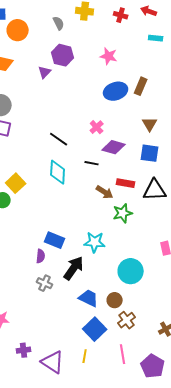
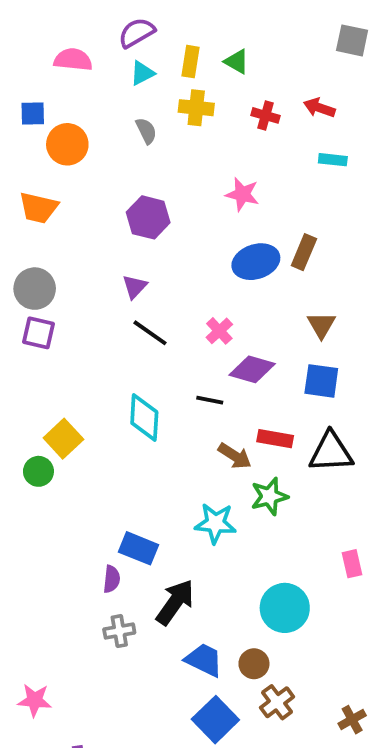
purple hexagon: (63, 55) -> (148, 217), moved
purple triangle: (45, 72) -> (135, 287), moved
black line: (59, 139) -> (150, 333), moved
cyan star: (95, 242) -> (215, 523), moved
gray cross: (45, 283) -> (119, 631), turned -35

